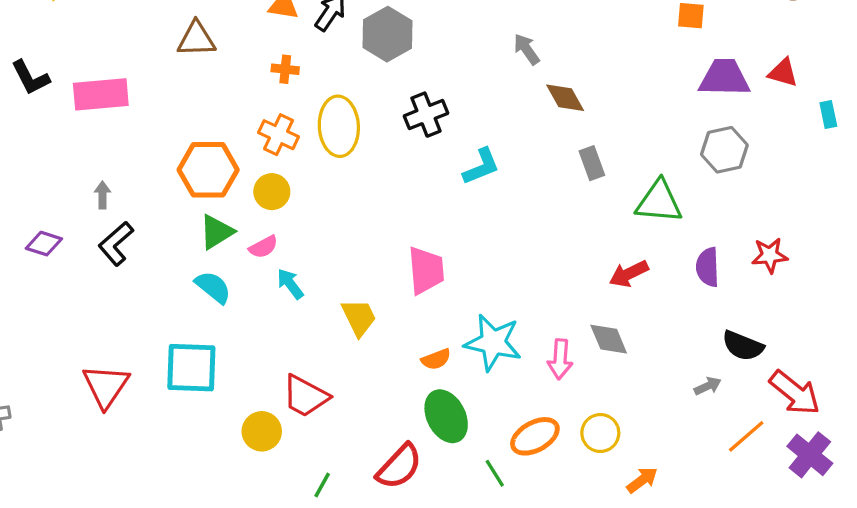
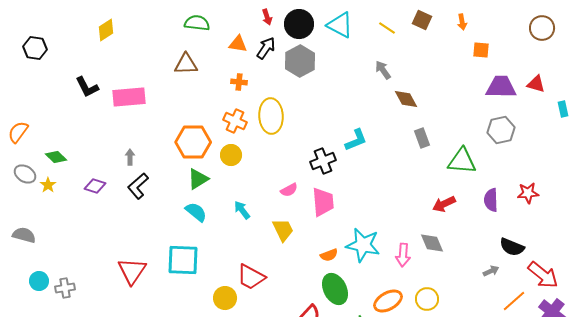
black cross: (426, 115) -> (323, 161), moved
pink semicircle: (263, 247) -> (289, 190), moved

